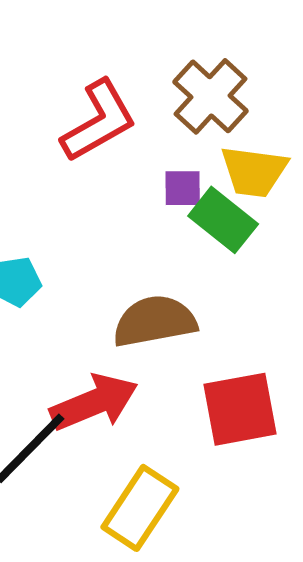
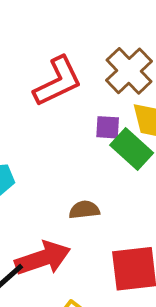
brown semicircle: (155, 321) -> (84, 210), size x0.6

